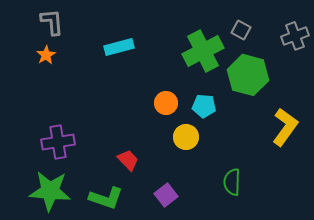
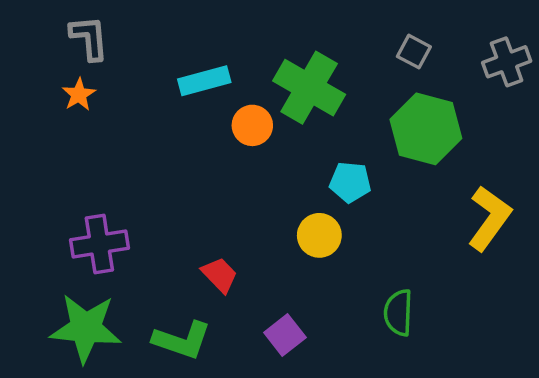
green cross: (203, 51) -> (309, 88), moved, turned -33
orange circle: (166, 103) -> (252, 125), moved

